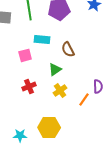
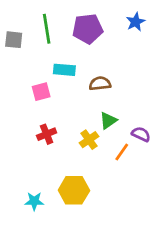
brown semicircle: (68, 49) -> (100, 84), turned 112
green triangle: (55, 69) -> (108, 120), moved
purple semicircle: (98, 86) -> (141, 134), turned -64

